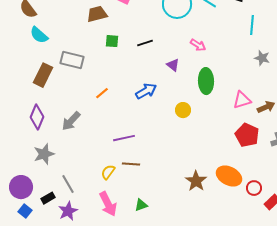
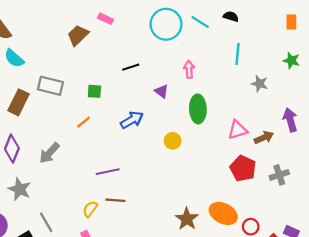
brown trapezoid: (97, 14) -> (78, 35), turned -30
cyan line: (252, 25) -> (237, 54), moved
green square: (112, 41) -> (94, 91), moved
pink arrow: (198, 45) -> (189, 69), turned -126
gray star: (44, 154) -> (20, 189), turned -30

